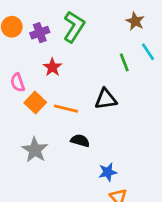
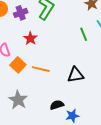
black triangle: (106, 99) -> (75, 75), moved
black semicircle: (80, 141) -> (57, 105), moved, turned -32

